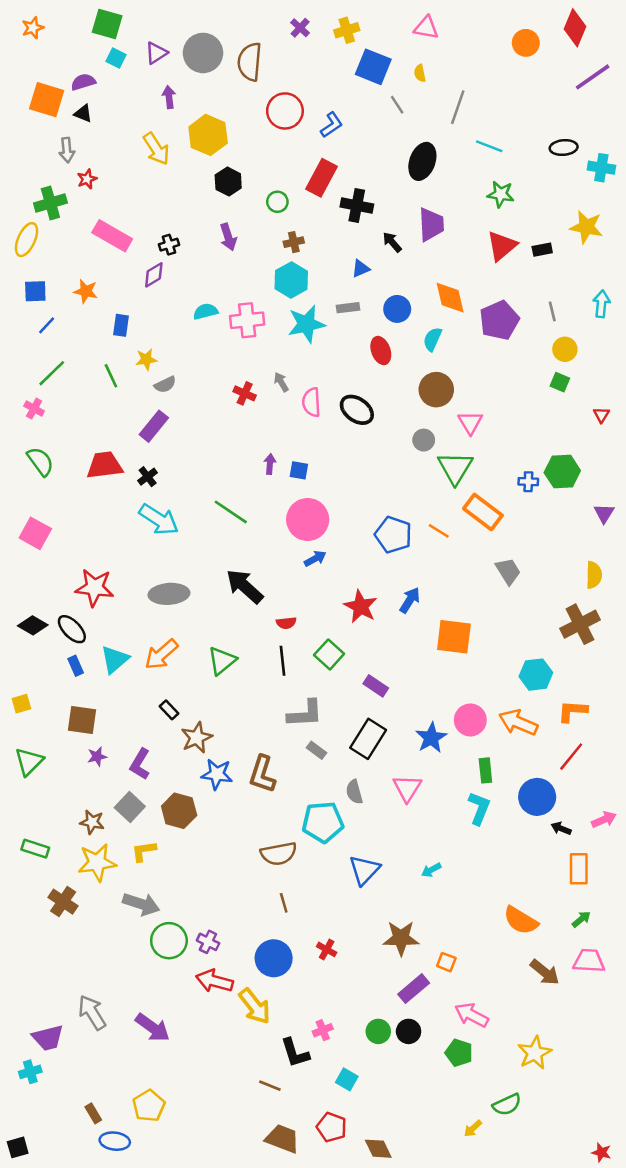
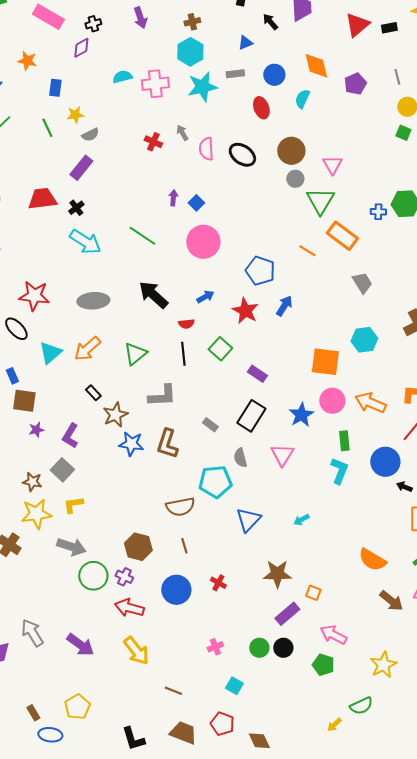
purple pentagon: (499, 320) -> (355, 84), size x0.7
brown circle: (436, 390) -> (291, 151), moved
blue square: (299, 470) -> (196, 203), turned 35
blue pentagon: (393, 535) -> (260, 271), moved
blue arrow: (315, 559) -> (205, 297), moved
orange square: (454, 637) -> (325, 362), moved
blue rectangle: (76, 666) -> (12, 376), moved
cyan hexagon: (536, 675) -> (364, 340), moved
gray L-shape: (305, 714) -> (162, 396), moved
brown hexagon: (179, 811) -> (138, 547), moved
yellow arrow: (255, 1006) -> (136, 651), moved
black L-shape: (295, 1053) -> (133, 739), moved

